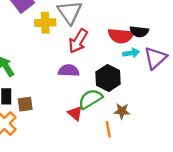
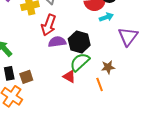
red arrow: (78, 41) -> (49, 25), moved
purple triangle: (155, 58) -> (128, 36), moved
black hexagon: (108, 78) -> (79, 42), moved

